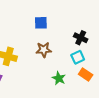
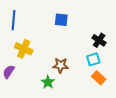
brown star: (44, 50) -> (61, 65), moved
green star: (59, 78) -> (48, 82), moved

